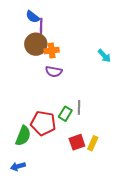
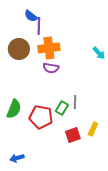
brown circle: (36, 44) -> (19, 49), moved
orange cross: (52, 50) -> (49, 48), size x1.5
green semicircle: (23, 136) -> (14, 109), moved
yellow rectangle: (93, 143) -> (93, 129), moved

